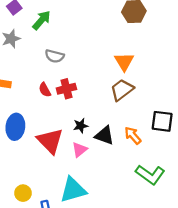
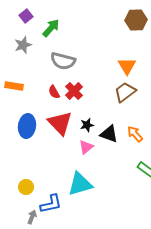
gray semicircle: (55, 56) -> (63, 61), size x1.4
red cross: (66, 89) -> (74, 91), turned -30
red triangle: (50, 141) -> (60, 123), moved
yellow circle: (23, 193) -> (26, 187), moved

